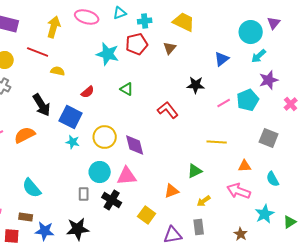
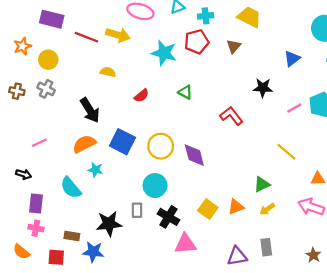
yellow arrow: (54, 27) -> (118, 35), moved, turned 90
red line: (38, 52) -> (86, 37), moved
blue square: (71, 117) -> (122, 142), moved
orange semicircle: (25, 135) -> (84, 144), moved
cyan star: (73, 142) -> (95, 170), moved
yellow line: (217, 142) -> (286, 152), turned 36
pink triangle: (127, 176) -> (185, 244), moved
cyan semicircle: (32, 188) -> (71, 188), moved
yellow arrow: (204, 201) -> (267, 209), moved
yellow square: (147, 215) -> (208, 209), moved
black star: (78, 229) -> (109, 224), moved

